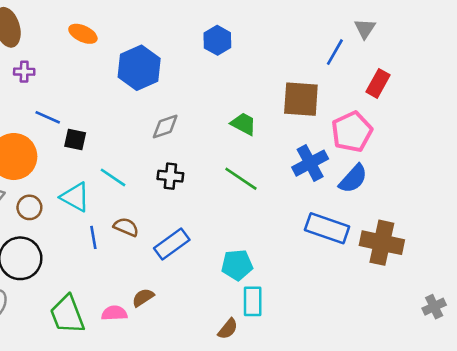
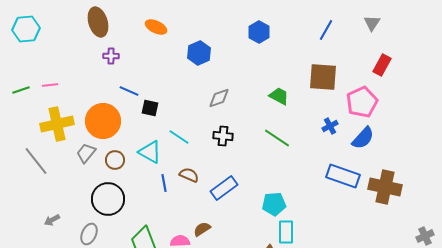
blue line: (335, 52) -> (326, 30), moved
blue hexagon: (139, 68) -> (199, 53), size x0.7
blue cross: (310, 163) -> (330, 126), size x0.6

